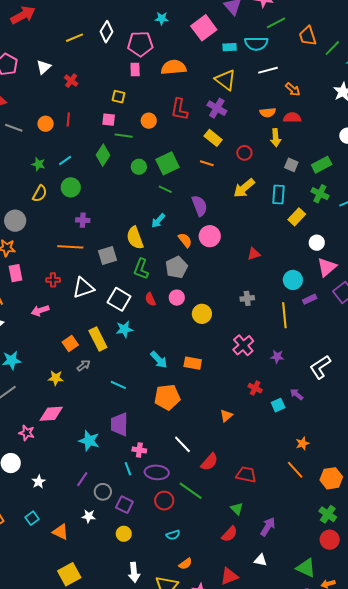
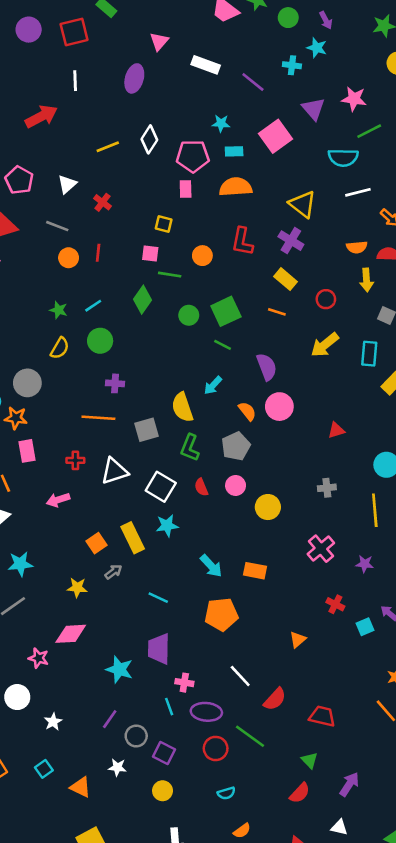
cyan rectangle: (230, 47) -> (234, 151), moved
gray line: (14, 128) -> (57, 226), moved

